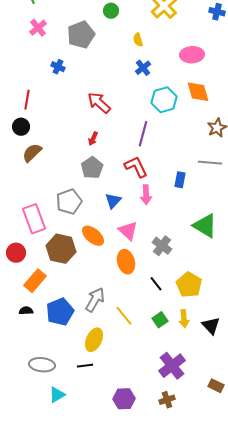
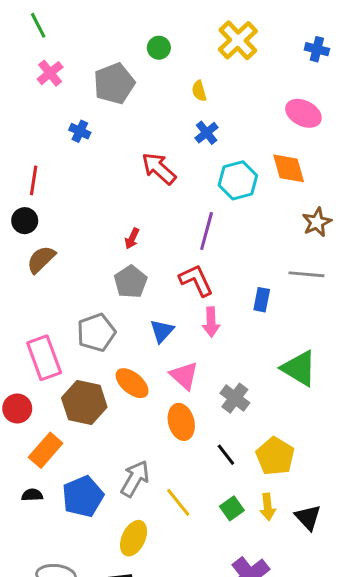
pink ellipse: (192, 55) -> (303, 113), moved, turned 30
red arrow: (99, 103) -> (159, 168), moved

